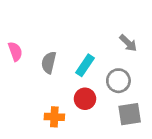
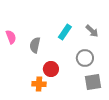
cyan rectangle: (85, 65) -> (65, 32), moved
red circle: (85, 99) -> (51, 69), moved

